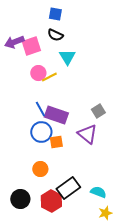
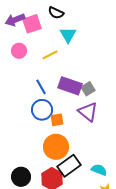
pink circle: (38, 73) -> (19, 51), moved
gray square: (98, 111) -> (88, 89), moved
purple rectangle: (56, 115) -> (70, 86), moved
orange circle: (40, 169) -> (56, 147), moved, size x1.6

